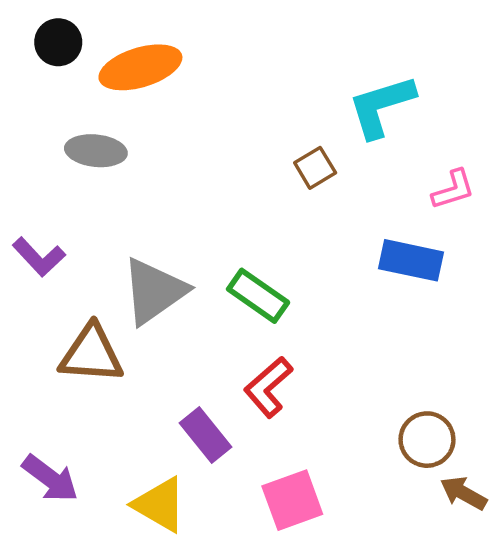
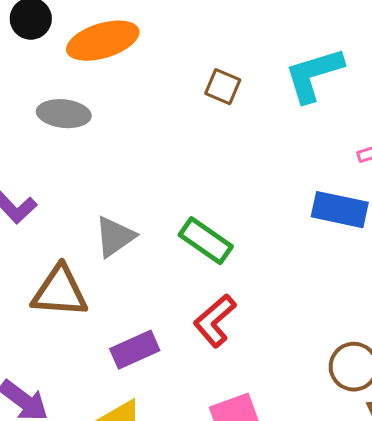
brown square: (315, 168) -> (223, 87), moved, turned -36
gray triangle: (154, 291) -> (115, 237), size x0.7
purple rectangle: (206, 435) -> (135, 350), moved, turned -75

